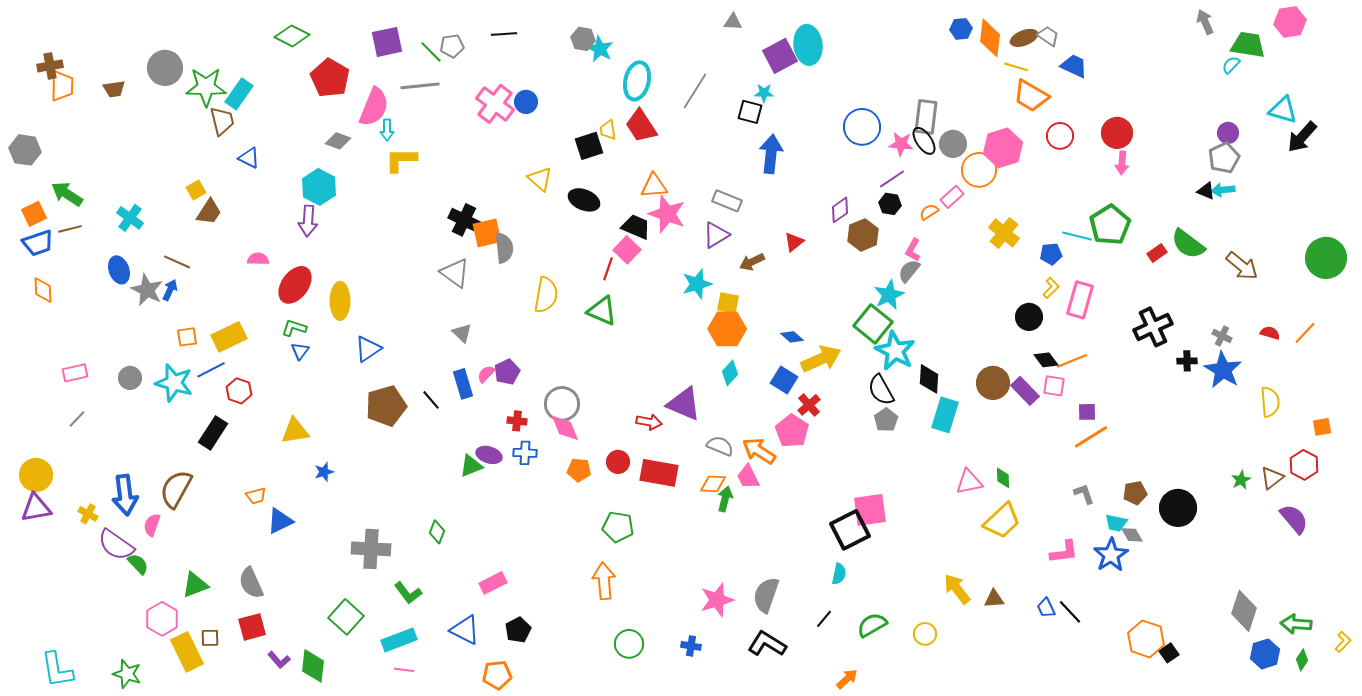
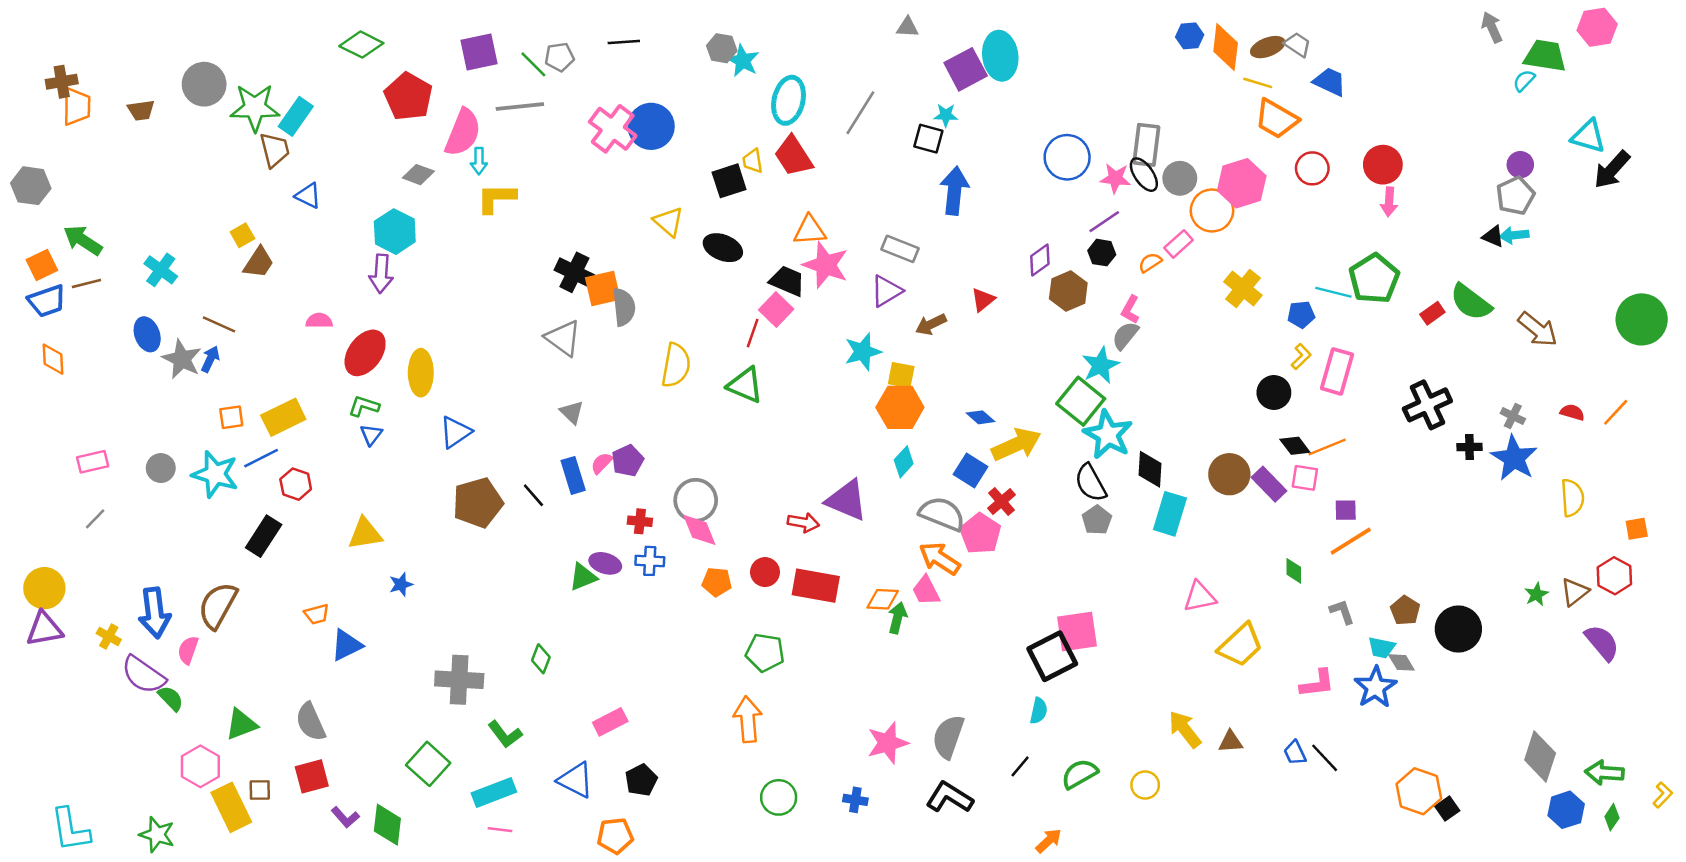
blue circle: (526, 102) -> (651, 126), size x1.6
gray semicircle: (720, 446) -> (942, 514), moved, size x1.4
green diamond: (1003, 478) -> (1294, 571), moved
brown pentagon: (1135, 493) -> (1405, 610), turned -30

